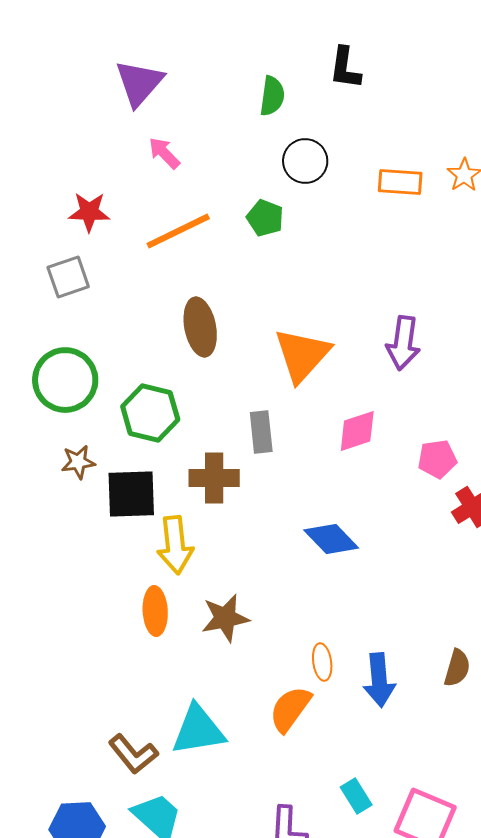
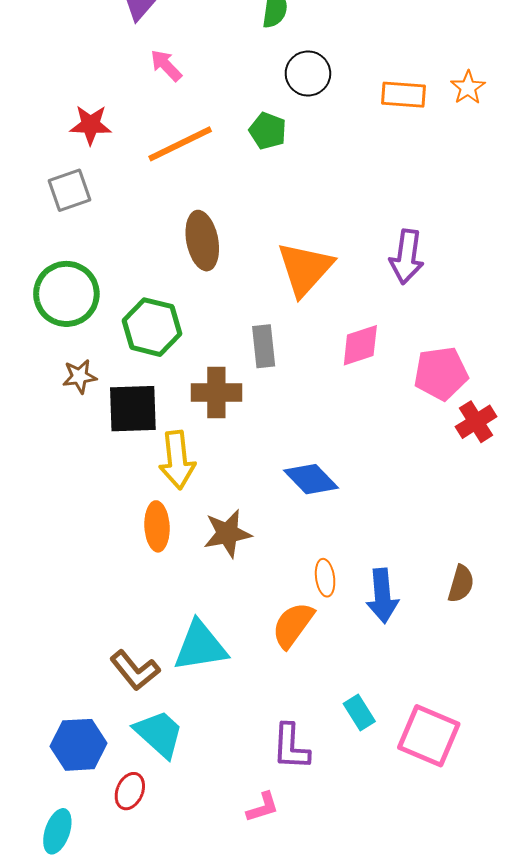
pink pentagon: (437, 459) -> (441, 373), size x1.4
blue diamond: (331, 539) -> (311, 479), moved

